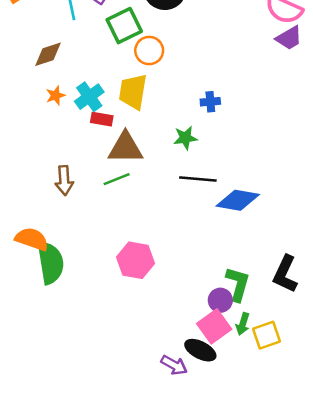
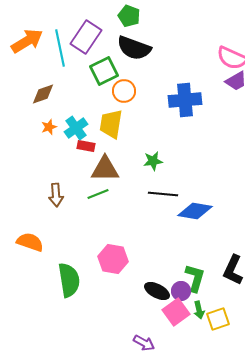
blue cross: (210, 102) -> (185, 100), moved, size x2.0
green semicircle: (51, 263) -> (69, 280), moved
green arrow: (243, 324) -> (199, 310), turned -30
black ellipse: (200, 350) -> (157, 291), moved

